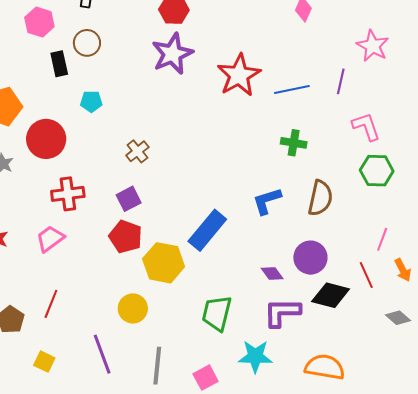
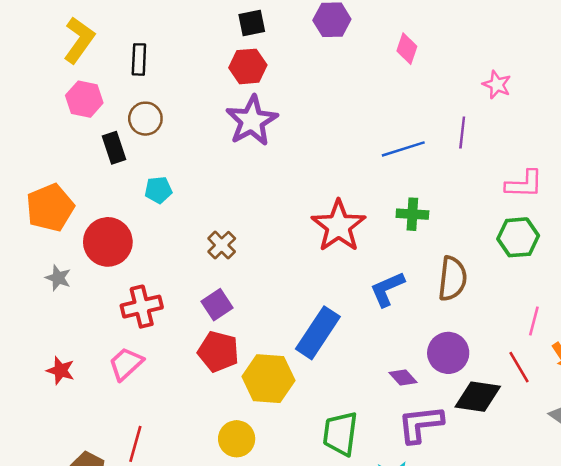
pink star: (373, 46) -> (497, 85), size x0.7
red star: (239, 75) -> (339, 226), moved
pink L-shape: (366, 127) -> (524, 184), moved, turned 116

